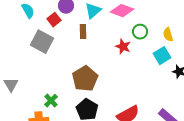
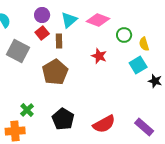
red square: (54, 20) -> (42, 33), moved
green circle: (140, 32) -> (124, 35), moved
brown pentagon: (85, 79) -> (55, 72), moved

